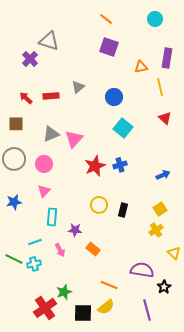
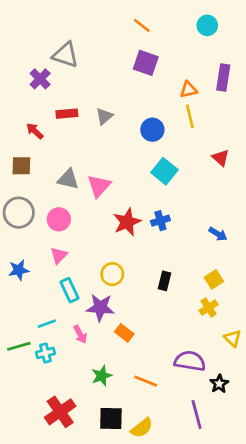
yellow line: (160, 87) -> (190, 116), moved
red rectangle: (51, 96) -> (67, 114), moved
gray triangle: (51, 134) -> (68, 179), turned 36
blue arrow: (163, 175) -> (218, 234), turned 56
yellow circle: (99, 205) -> (112, 274), moved
cyan rectangle: (52, 217) -> (70, 290), turned -30
purple star: (75, 230) -> (100, 308), size x1.5
green line: (14, 259) -> (19, 346), turned -42
green star: (64, 292) -> (102, 376), moved
yellow semicircle: (106, 307) -> (142, 428), moved

